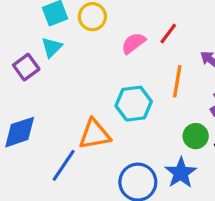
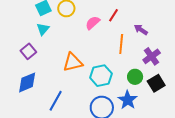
purple square: (26, 67) -> (28, 51), moved
cyan hexagon: (134, 104) -> (101, 76), moved
orange triangle: (95, 134) -> (73, 62), moved

